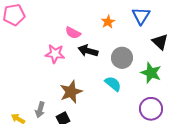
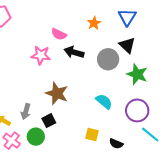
black triangle: (160, 42) -> (127, 45), moved
cyan semicircle: (113, 84) -> (104, 101), moved
brown star: (71, 92) -> (57, 93), turned -30

